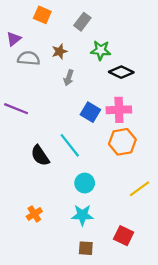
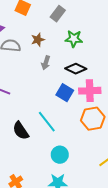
black diamond: (121, 72) -> (76, 69), moved

